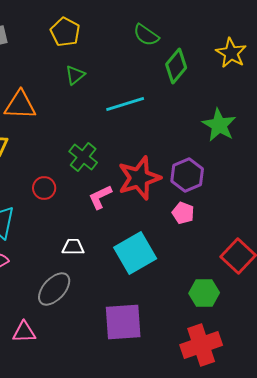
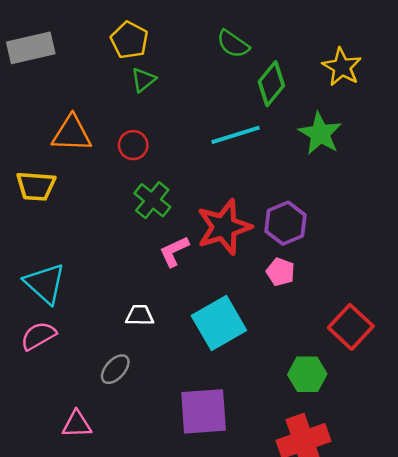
green triangle: (75, 75) -> (143, 80), moved
cyan line: (125, 104) -> (236, 135), moved
green star: (219, 125) -> (320, 134), moved
red circle: (44, 188) -> (133, 145), moved
gray ellipse: (54, 289) -> (115, 369), size x0.7

